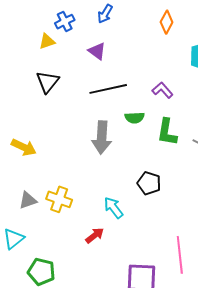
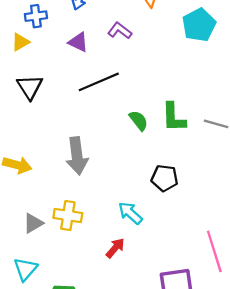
blue cross: (65, 22) -> (36, 16), turned 30
purple L-shape: (163, 90) -> (120, 31), moved
green semicircle: (135, 118) -> (139, 120), moved, turned -114
gray arrow: (102, 137) -> (77, 156), moved

